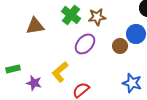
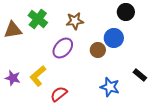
green cross: (71, 15) -> (38, 19), moved
purple star: (34, 83) -> (13, 78), moved

